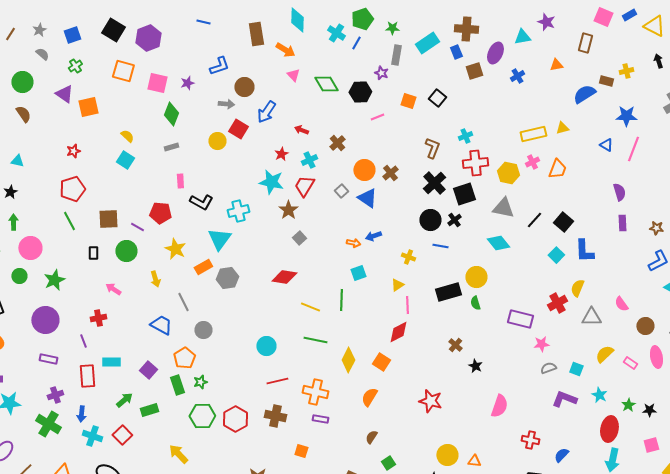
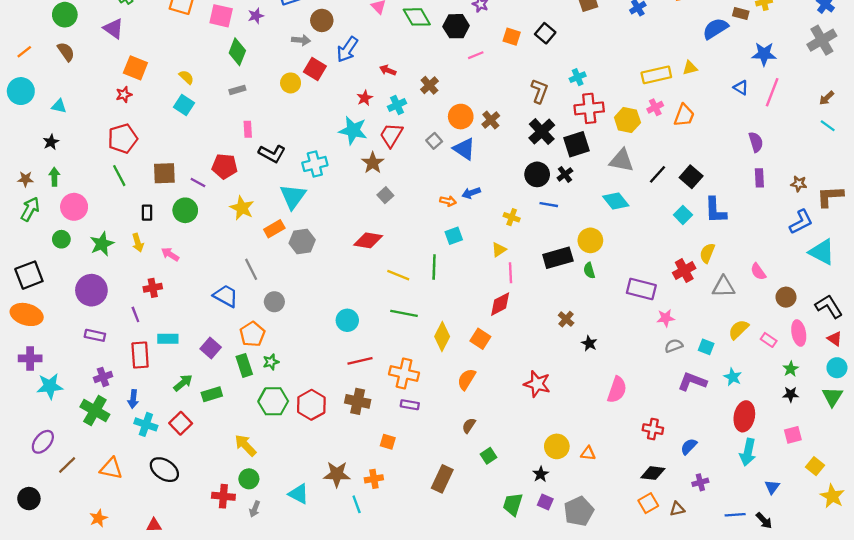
orange square: (88, 107) -> (135, 68), moved, turned 35
yellow arrow: (155, 279) -> (138, 243), moved
green star: (628, 405) -> (791, 369), moved

